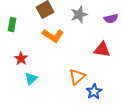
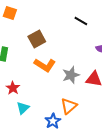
gray star: (79, 15) -> (71, 75), moved
blue star: (94, 92) -> (53, 121), moved

